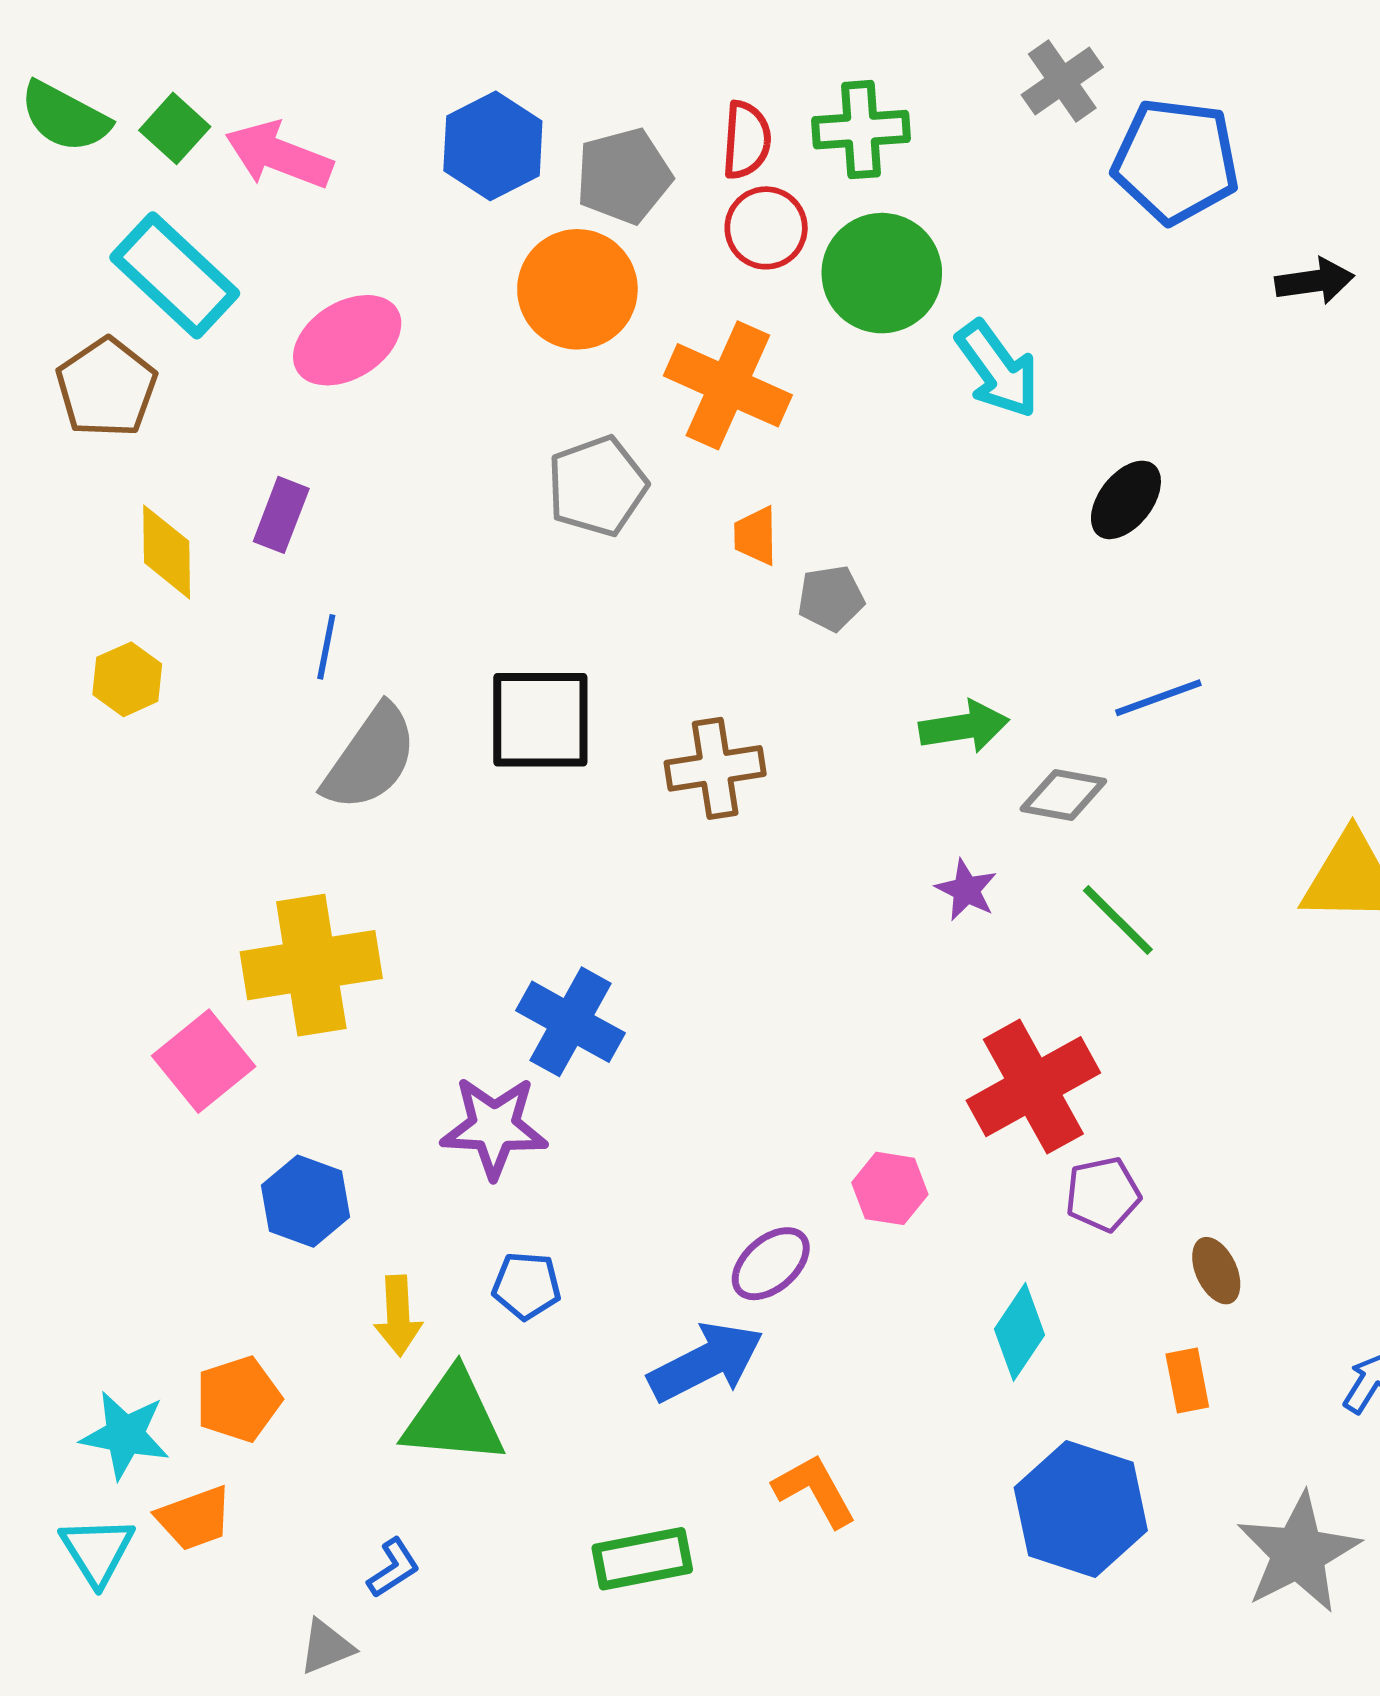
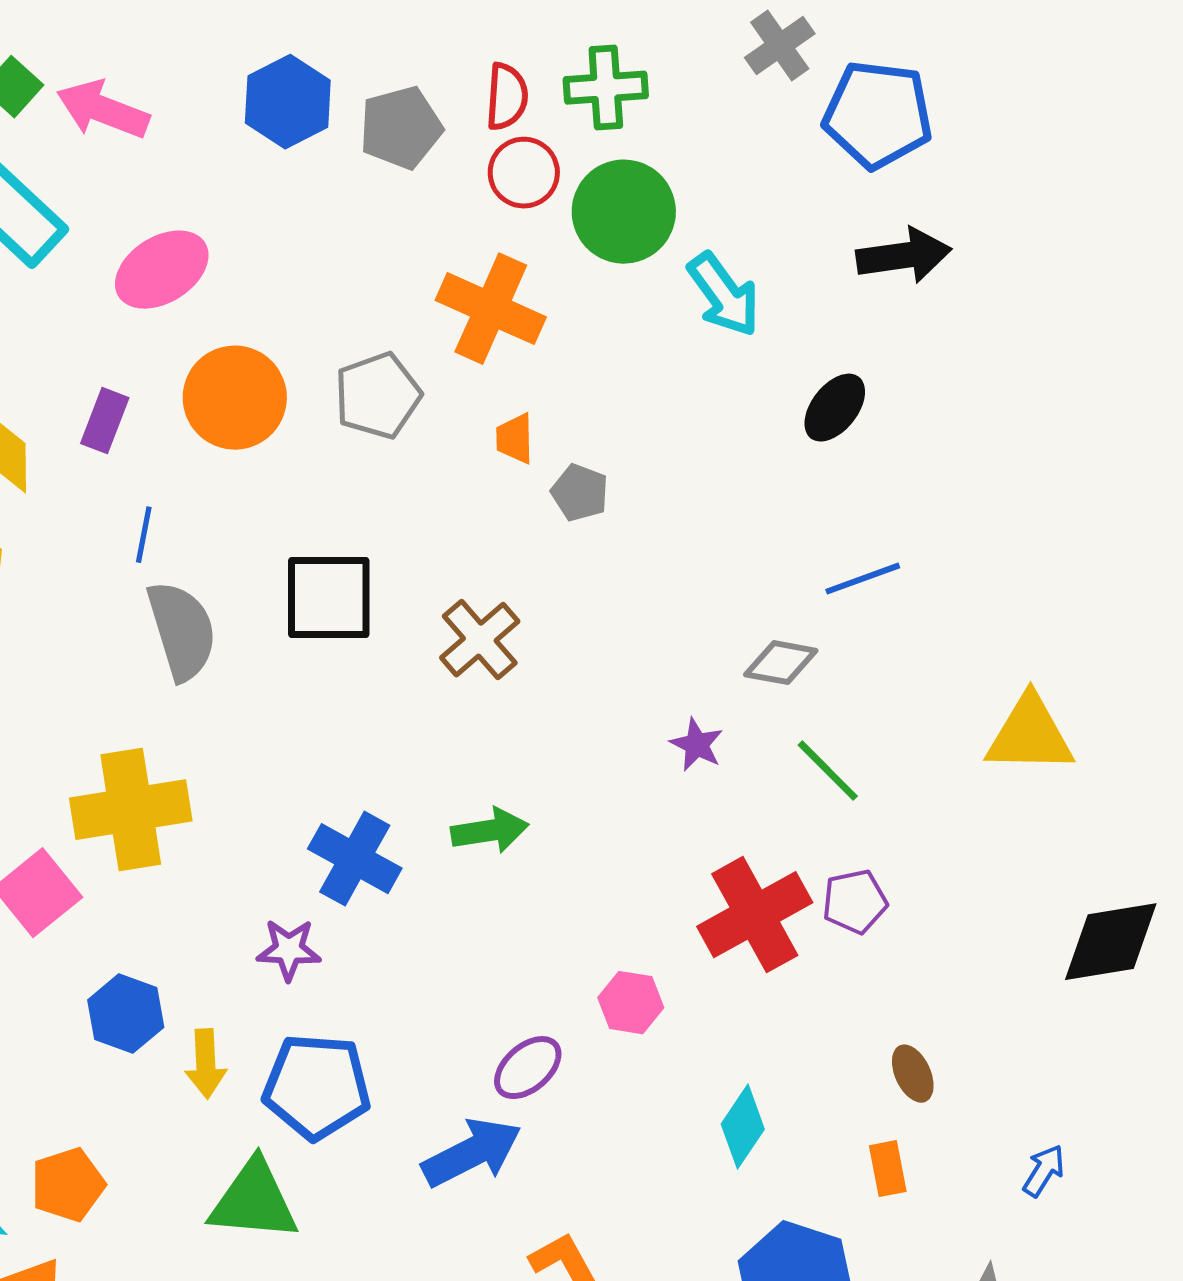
black arrow: (1315, 281) -> (904, 256), moved, size x1.4
orange circle: (577, 289) -> (235, 398), moved
gray pentagon: (831, 598) -> (580, 493), turned 30
green arrow: (964, 727) -> (490, 831), moved
gray semicircle: (370, 758) -> (182, 631), turned -52
brown cross: (715, 768) -> (480, 640), turned -32
purple star: (494, 1127) -> (289, 950), size x0.7
purple pentagon: (1103, 1194) -> (855, 902), moved
blue pentagon: (527, 1286) -> (317, 1087), size x1.8
yellow arrow: (398, 1316) -> (206, 1064), moved

